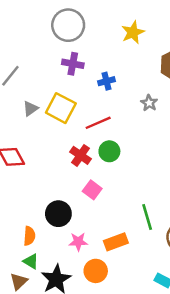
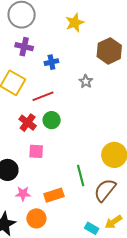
pink square: (92, 190) -> (36, 151), turned -35

